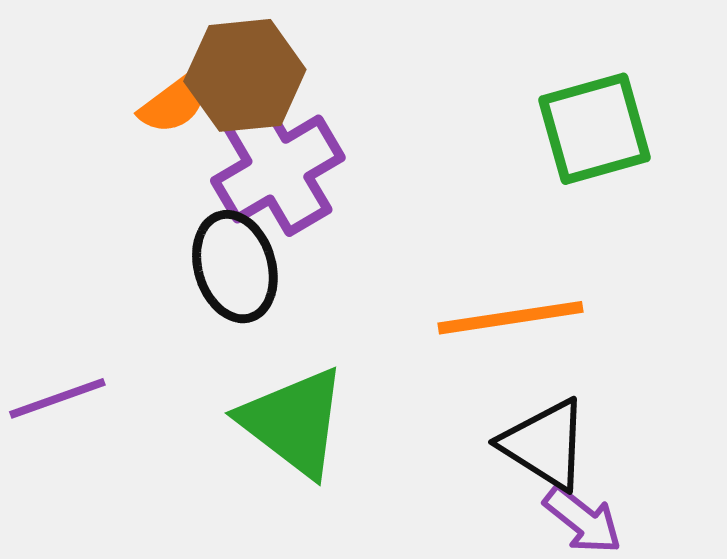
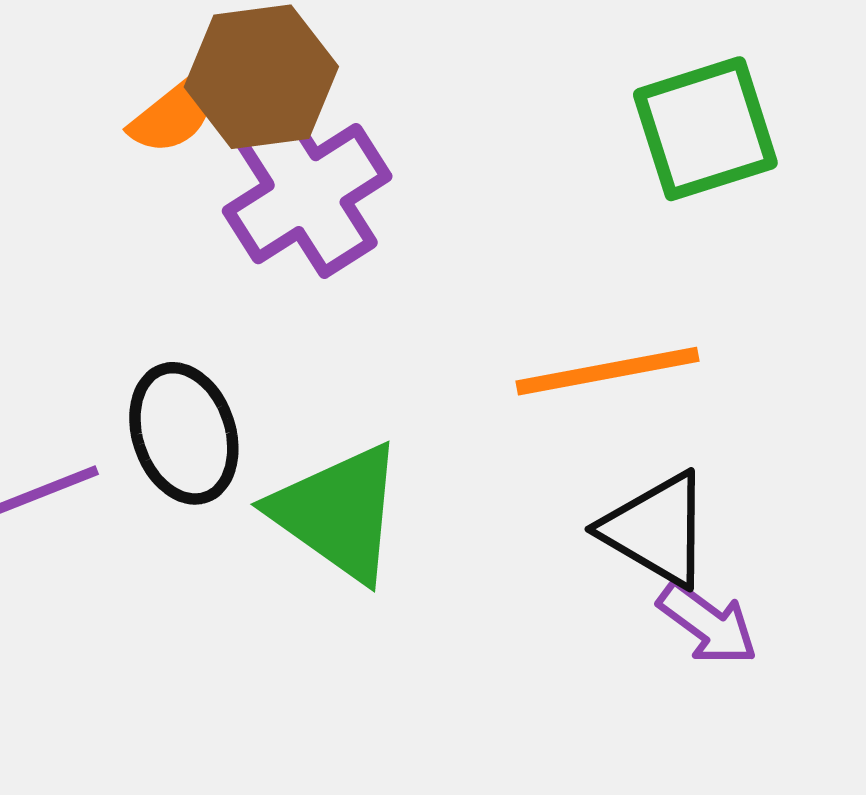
black ellipse: (235, 267) -> (184, 433), moved

